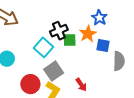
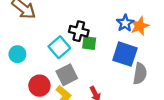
black cross: (59, 31) -> (79, 31), turned 30
orange star: (88, 34) -> (140, 26), moved
blue square: (103, 45) -> (125, 54), size x1.6

